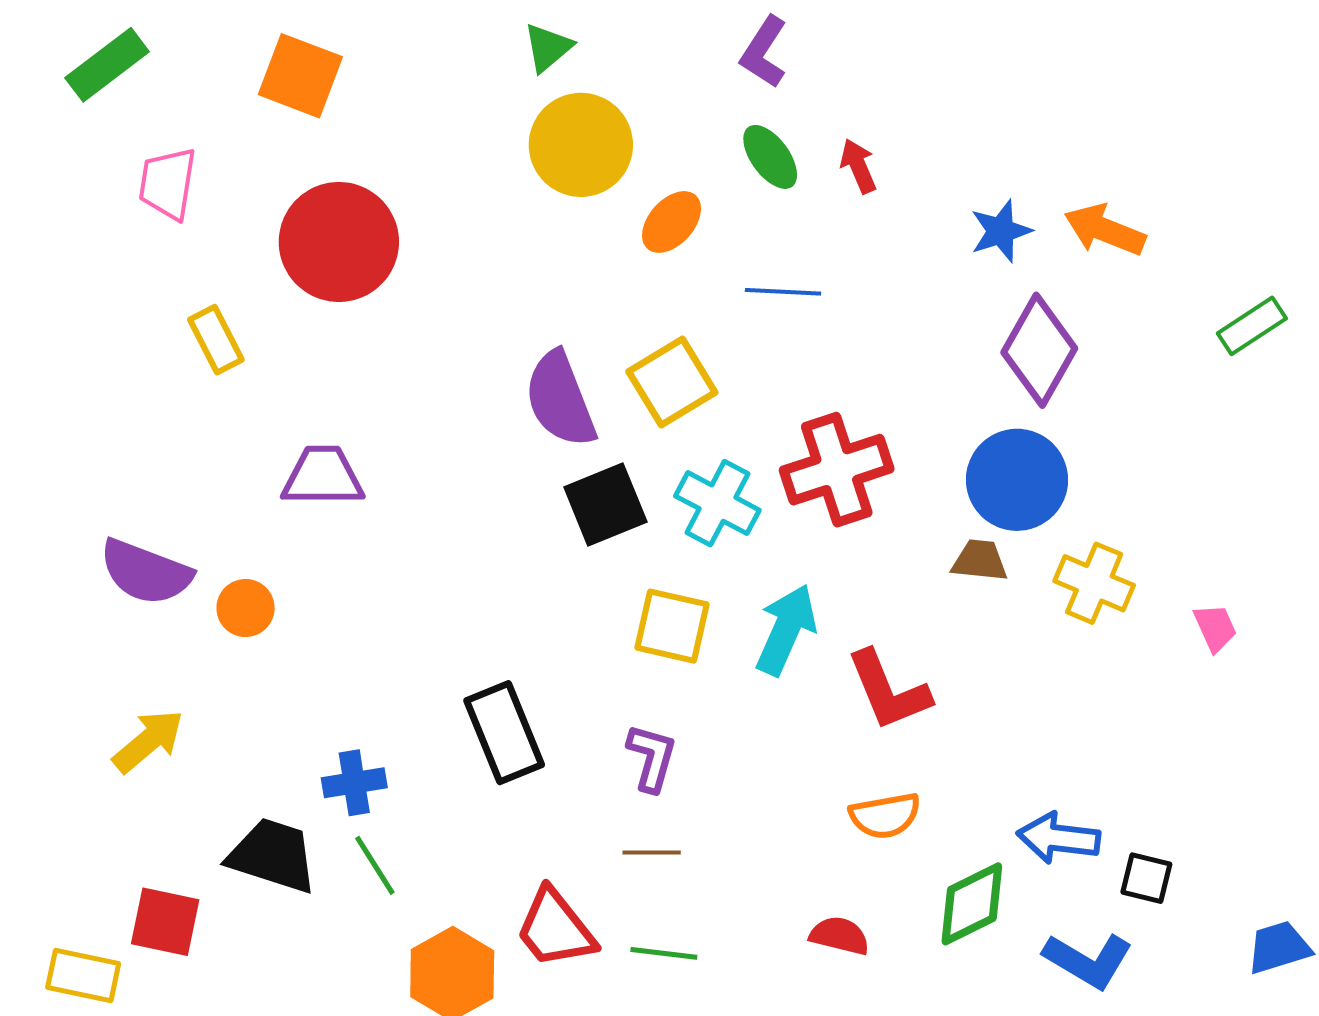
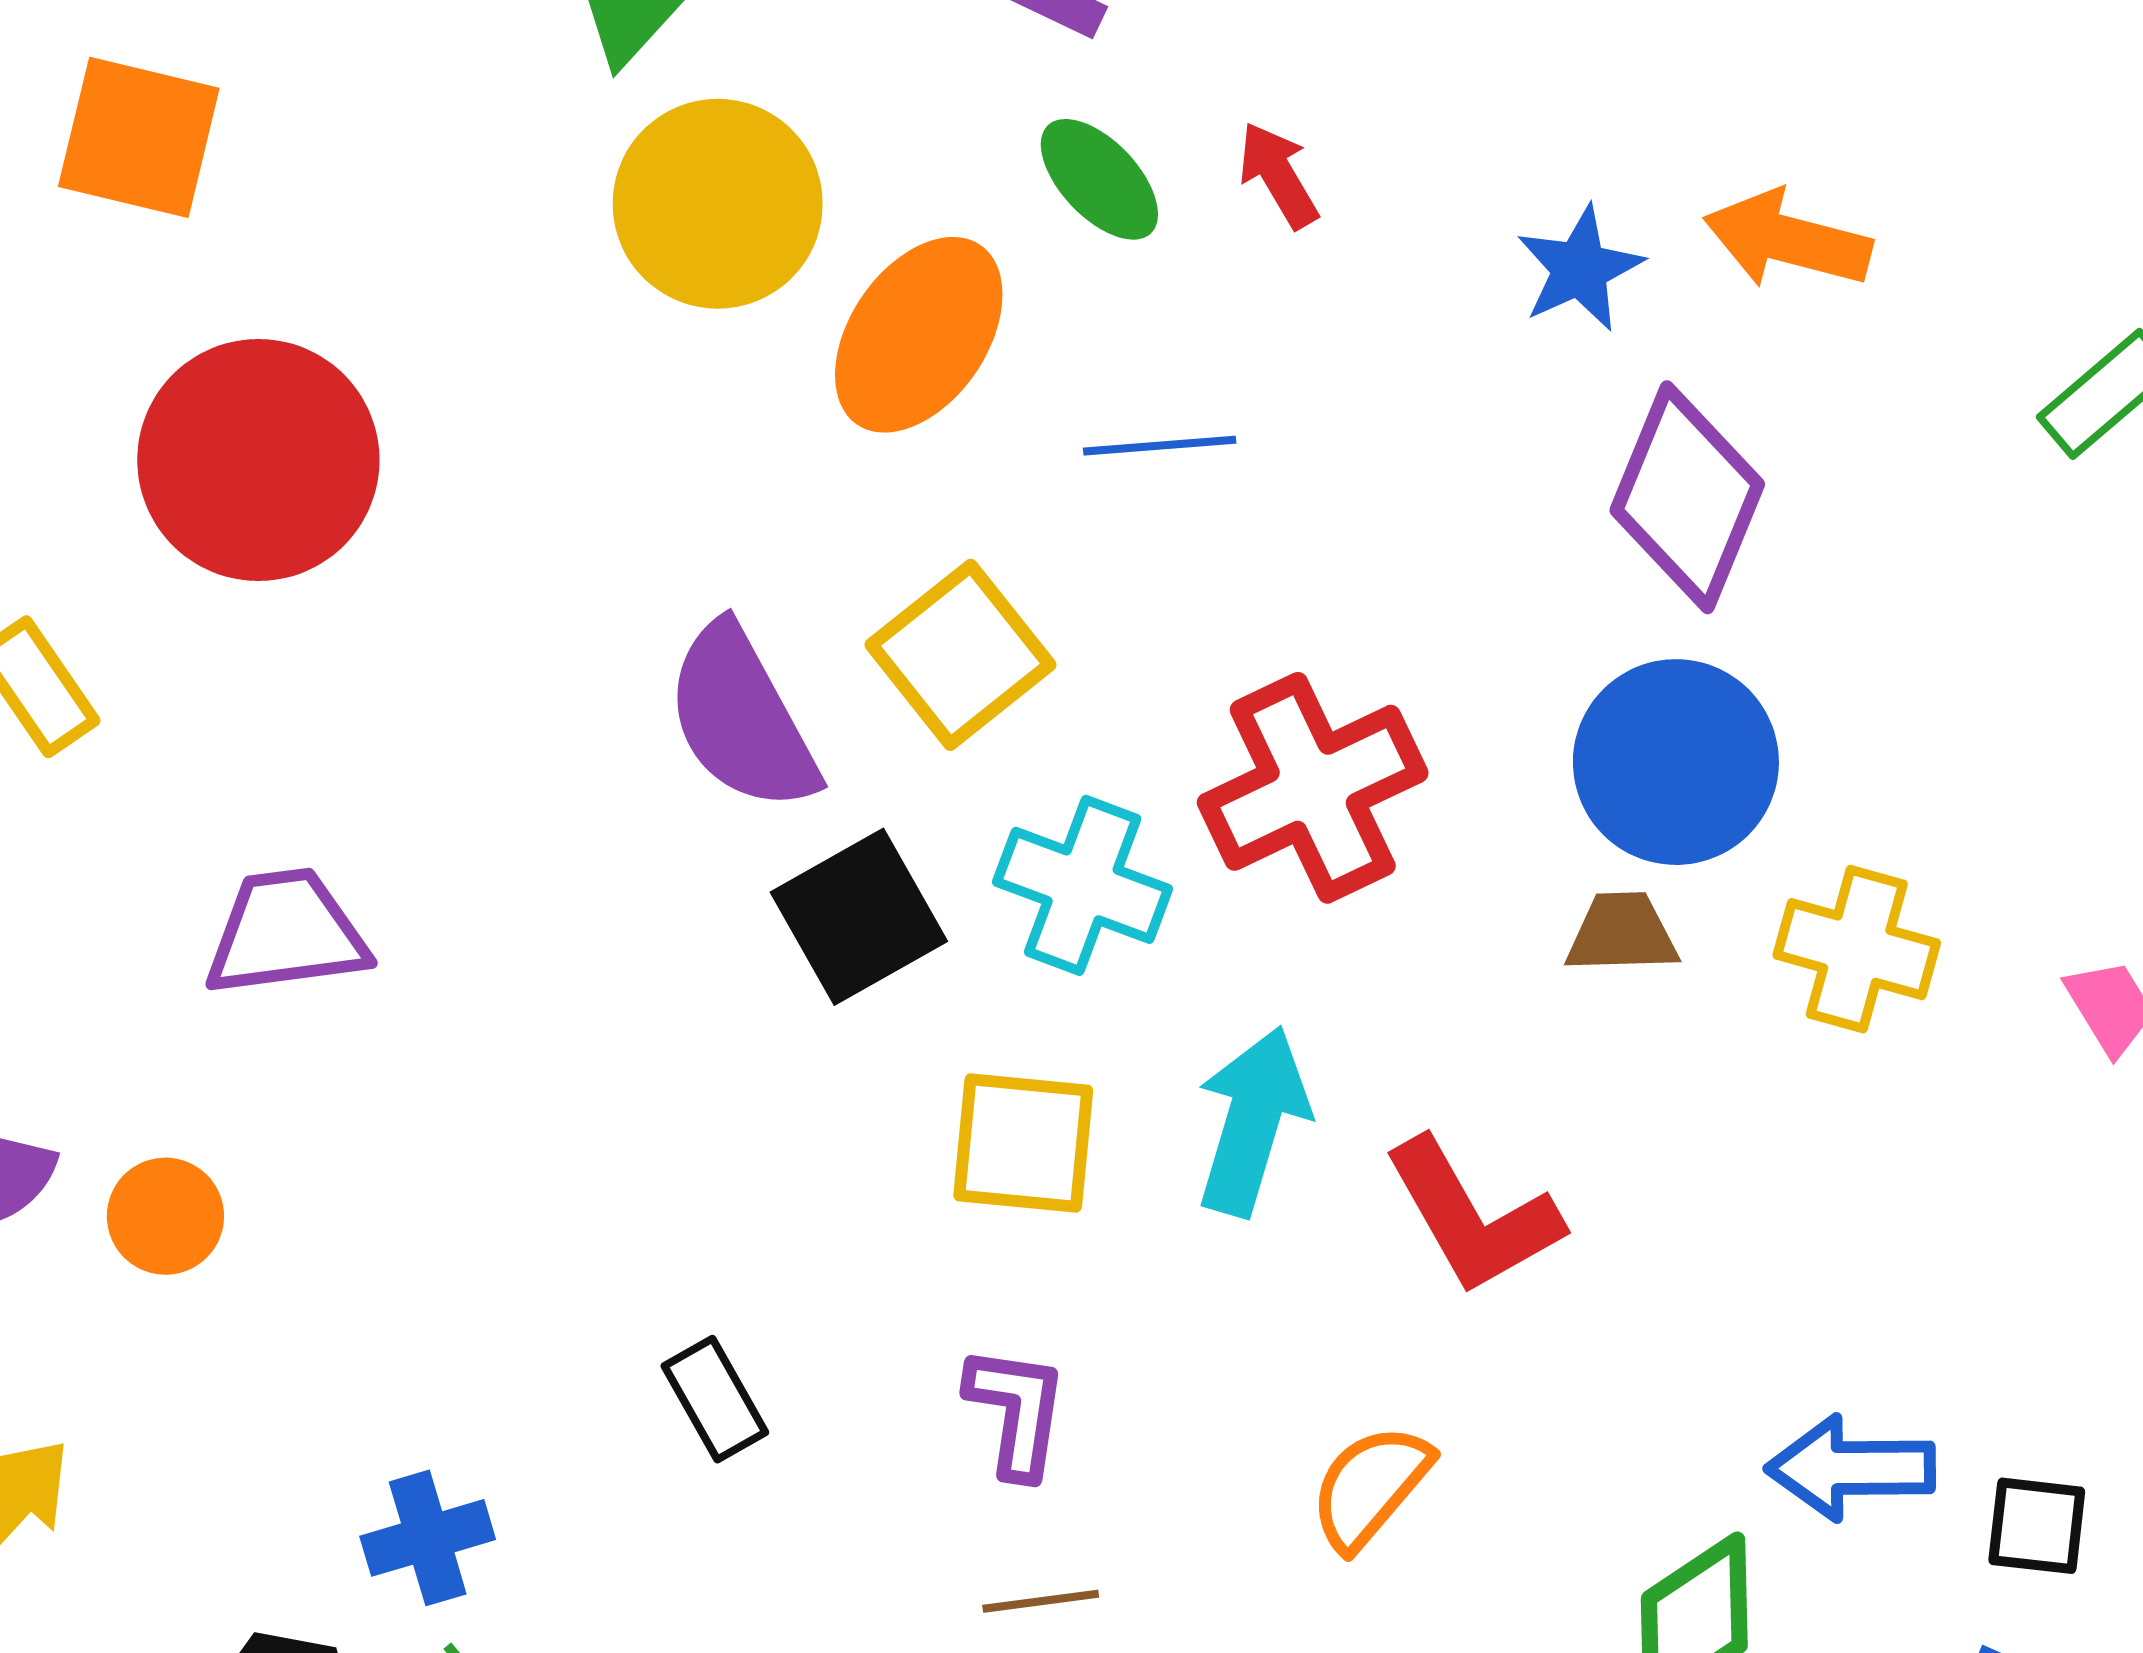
orange ellipse: (672, 222) -> (919, 335), size x1.5
black rectangle: (504, 733) -> (715, 1399), size x0.6
orange semicircle: (885, 816) -> (1370, 1487), moved, turned 148

